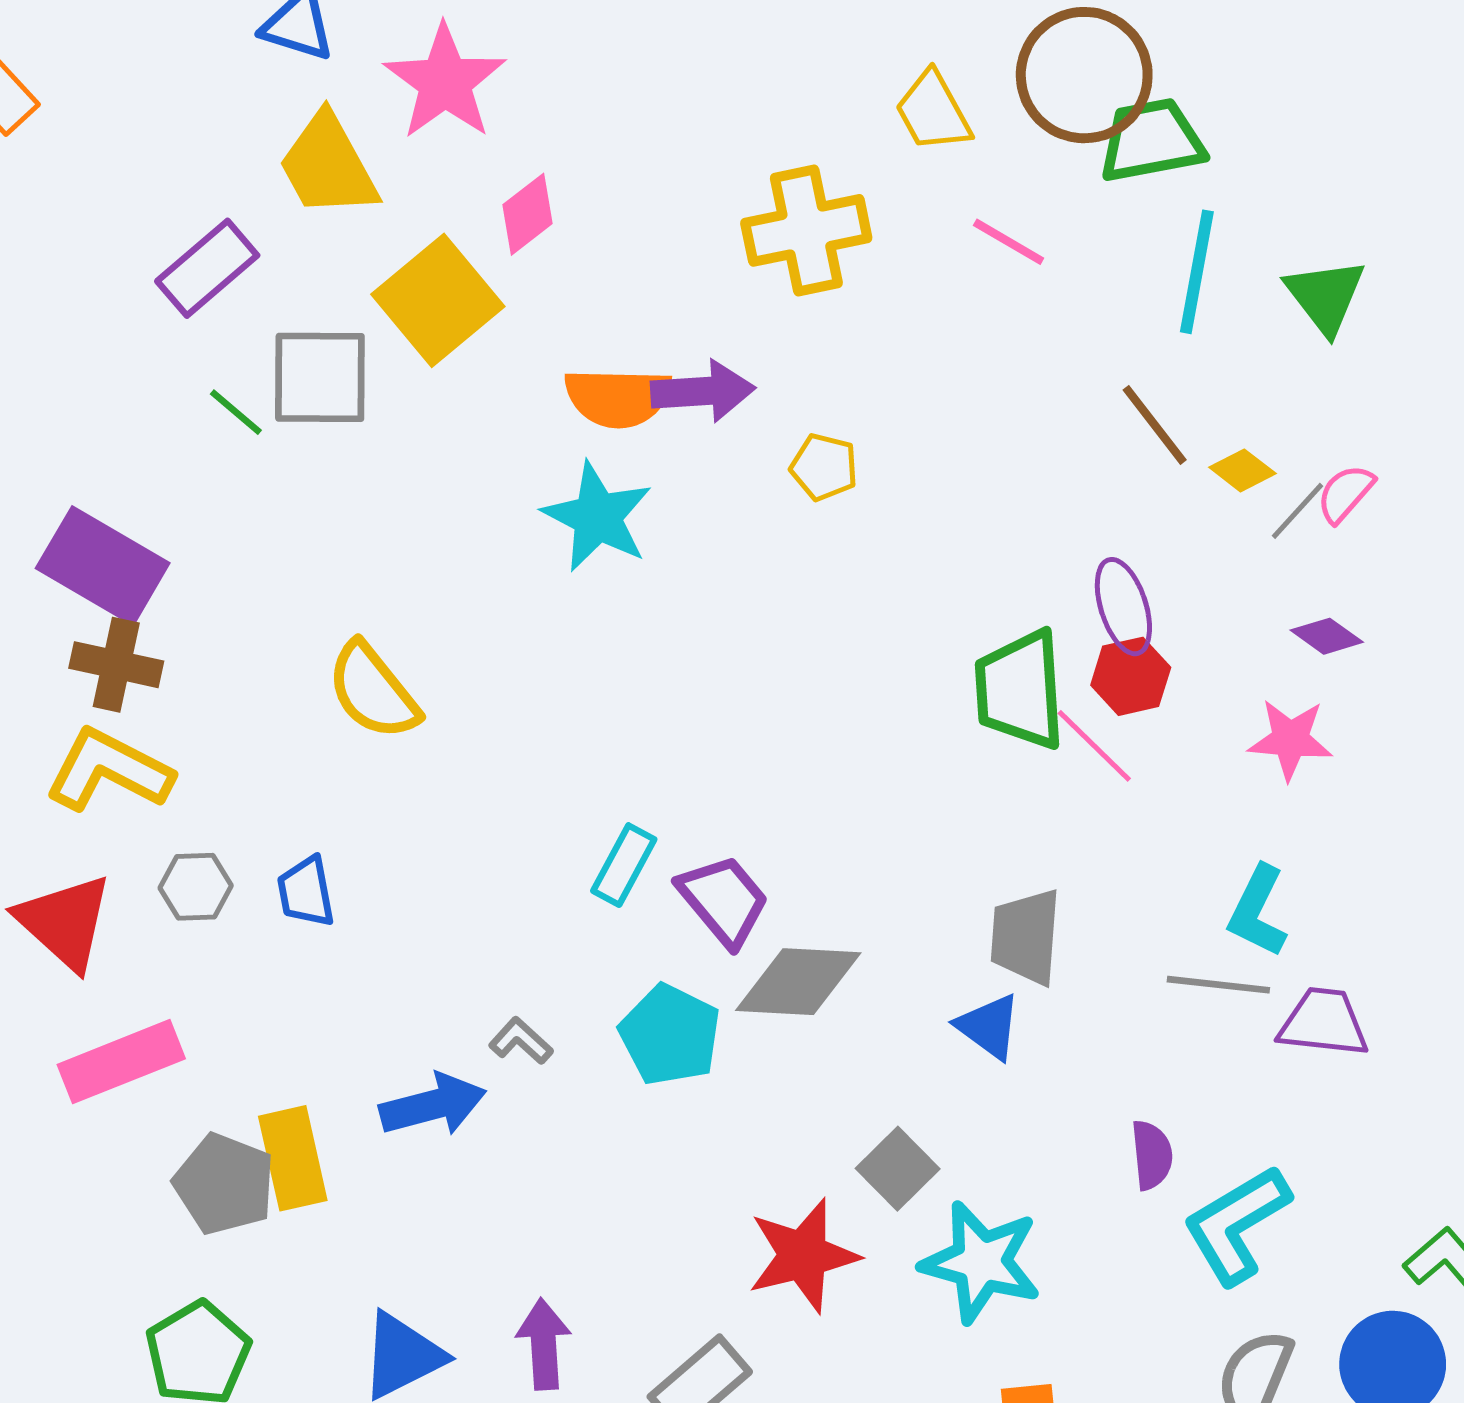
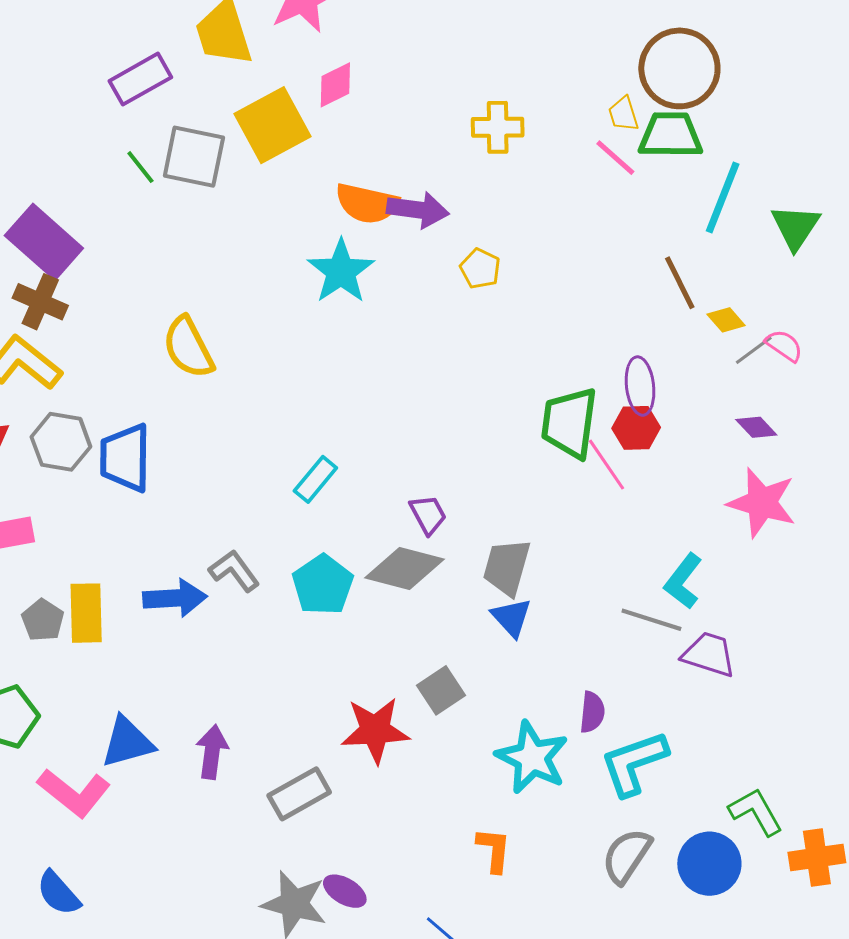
yellow trapezoid: (933, 112) -> (623, 114), moved, size x0.7
green trapezoid: (1152, 141) -> (670, 135), moved
yellow cross: (806, 230) -> (498, 127), size x0.7
pink semicircle: (1345, 493) -> (784, 345), turned 72
pink star: (1290, 739) -> (762, 503), moved, size x1.4
gray hexagon: (196, 887) -> (61, 442), size x1.4
blue trapezoid: (306, 892) -> (125, 458), size x1.6
purple trapezoid: (724, 900) -> (428, 515), moved, size x0.7
gray trapezoid: (1026, 937) -> (507, 567), moved
gray L-shape: (521, 1041) -> (234, 571), size x1.4
gray pentagon: (224, 1184) -> (43, 620), size x0.7
cyan star: (981, 1262) -> (532, 757), moved

